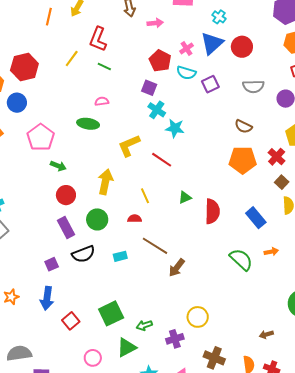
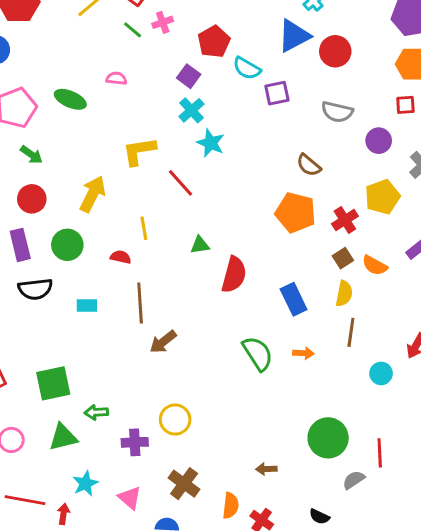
pink cross: (187, 48) -> (163, 22), moved
green ellipse: (88, 124) -> (70, 99), moved
brown line: (155, 246) -> (140, 303), turned 40

